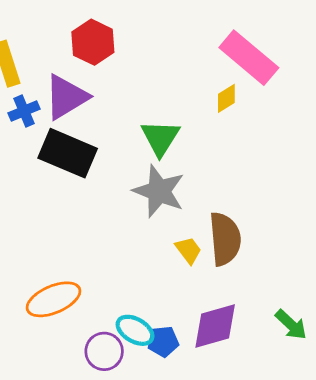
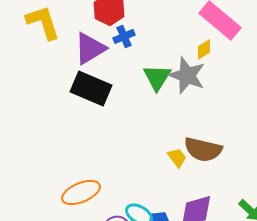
blue cross: (24, 111) -> (124, 36), moved
gray star: (159, 191) -> (187, 75), moved
brown semicircle: (225, 239) -> (203, 149), turned 108

